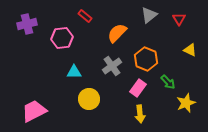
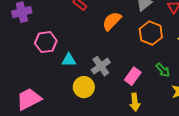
pink hexagon: (62, 38) -> (46, 42), moved
orange hexagon: (146, 59) -> (151, 33), moved
gray cross: (112, 66) -> (101, 66), moved

